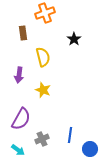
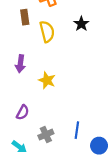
yellow semicircle: (43, 57) -> (47, 32), moved
purple semicircle: (21, 119) -> (23, 112), size x0.6

